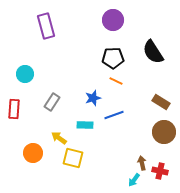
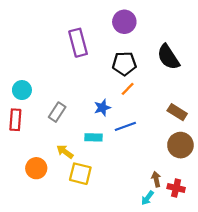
purple rectangle: (46, 26) -> (78, 43), moved
cyan circle: (25, 74) -> (22, 90), moved
orange line: (116, 81) -> (128, 89), turned -72

